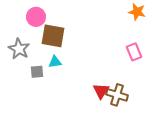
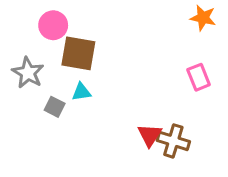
gray square: (37, 72) -> (55, 107), turned 32

